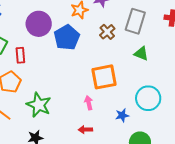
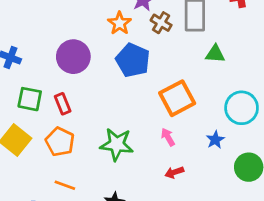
brown cross: (107, 32) -> (161, 23), moved
blue pentagon: (67, 37) -> (133, 60), moved
green star: (39, 105) -> (117, 144), moved

